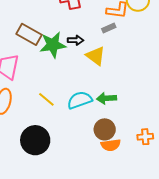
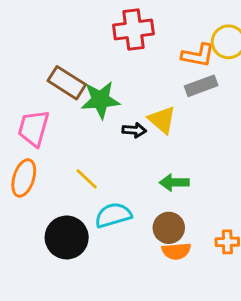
gray rectangle: (109, 28) -> (201, 86), moved, size x1.5
black arrow: (76, 40) -> (134, 130), moved
cyan semicircle: (80, 100) -> (113, 215), moved

